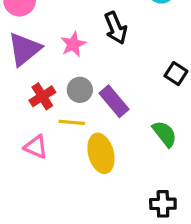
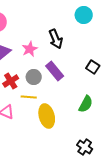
purple rectangle: (114, 101) -> (55, 71), moved
green semicircle: (165, 134) -> (86, 104), turned 66
black cross: (163, 204) -> (85, 147), turned 35

